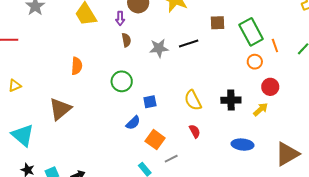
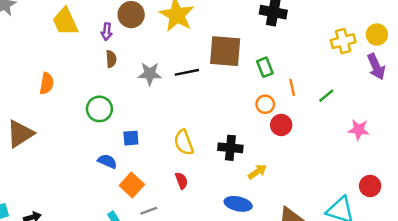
brown square: (217, 23) -> (225, 51), size x1.8
green rectangle: (251, 32) -> (265, 67), size x0.6
red circle: (270, 87) -> (281, 125), moved
yellow arrow: (261, 109) -> (257, 172), moved
blue semicircle: (133, 123) -> (107, 161), turned -119

